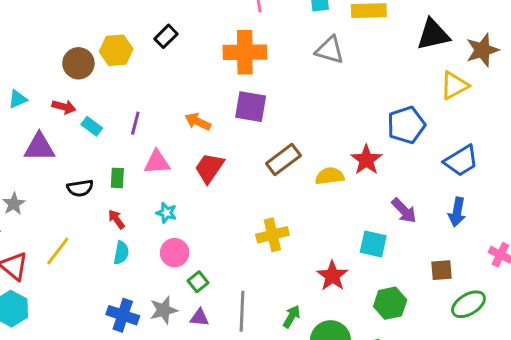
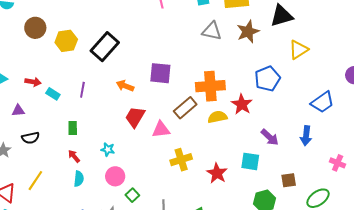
black rectangle: (166, 36) -> (105, 47), moved, size x1.8
brown star: (482, 50) -> (248, 32), moved
orange cross: (245, 52) -> (210, 86), moved
brown circle: (78, 63) -> (35, 28), moved
purple triangle: (39, 147) -> (18, 111), size x0.6
blue trapezoid: (461, 161) -> (322, 102), moved
pink triangle: (157, 162) -> (161, 130), moved
black semicircle: (80, 188) -> (31, 138), moved
brown square: (442, 270) -> (289, 180), moved
red star: (332, 276) -> (217, 173), moved

